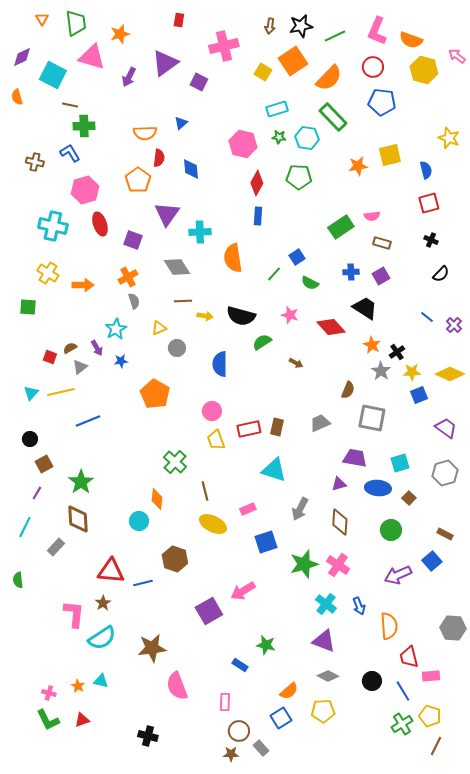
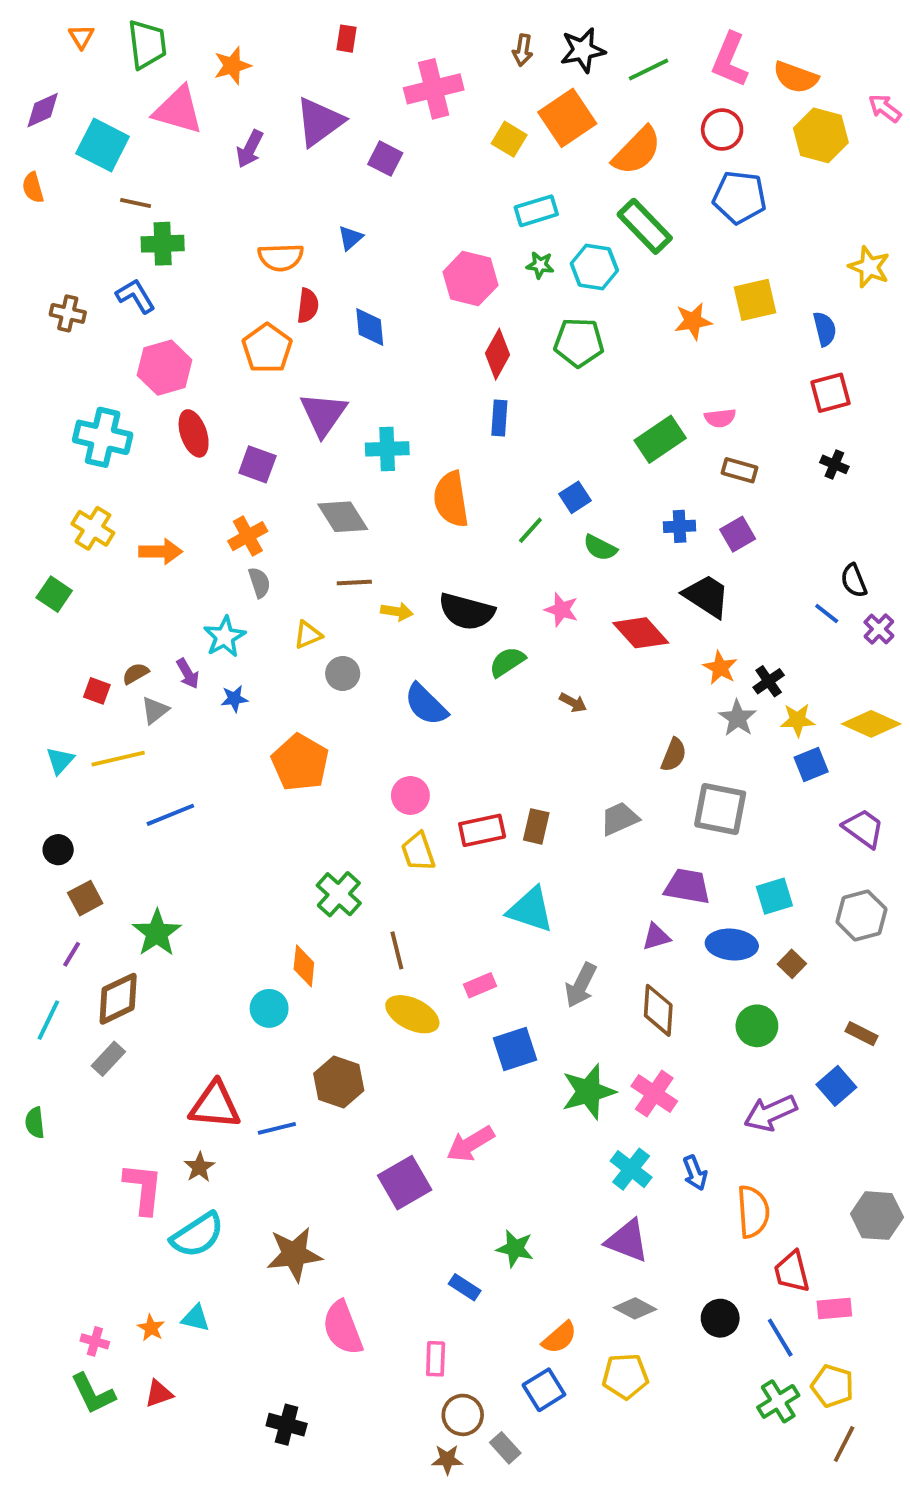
black semicircle: (441, 274) -> (854, 581), moved, turned 114
green square: (28, 307) -> (54, 594), turned 30
blue semicircle: (220, 364) -> (426, 704), turned -45
brown diamond: (78, 519) -> (118, 999), moved, turned 68

